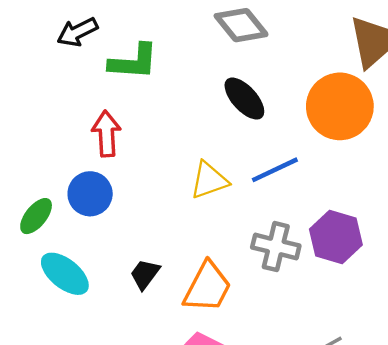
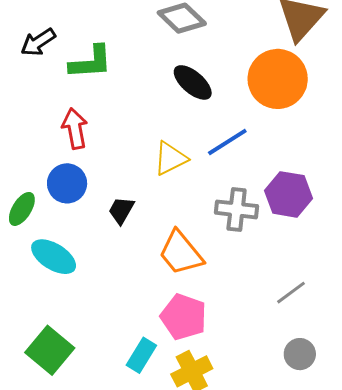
black trapezoid: (145, 274) -> (121, 210), moved
orange trapezoid: (207, 287) -> (181, 253), turned 120

